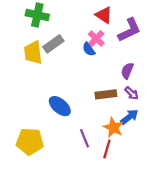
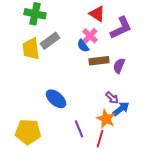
purple arrow: (132, 93) -> (112, 98), moved
brown rectangle: (106, 94) -> (99, 61), moved

